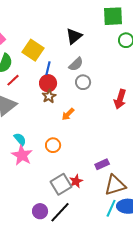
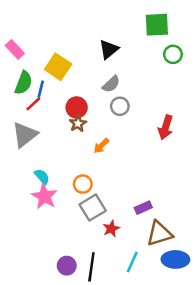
blue line: (48, 68) -> (41, 89), moved
gray square: (61, 184) -> (93, 208), moved
cyan line: (111, 208) -> (132, 262), moved
black line: (60, 212) -> (91, 267), turned -35

